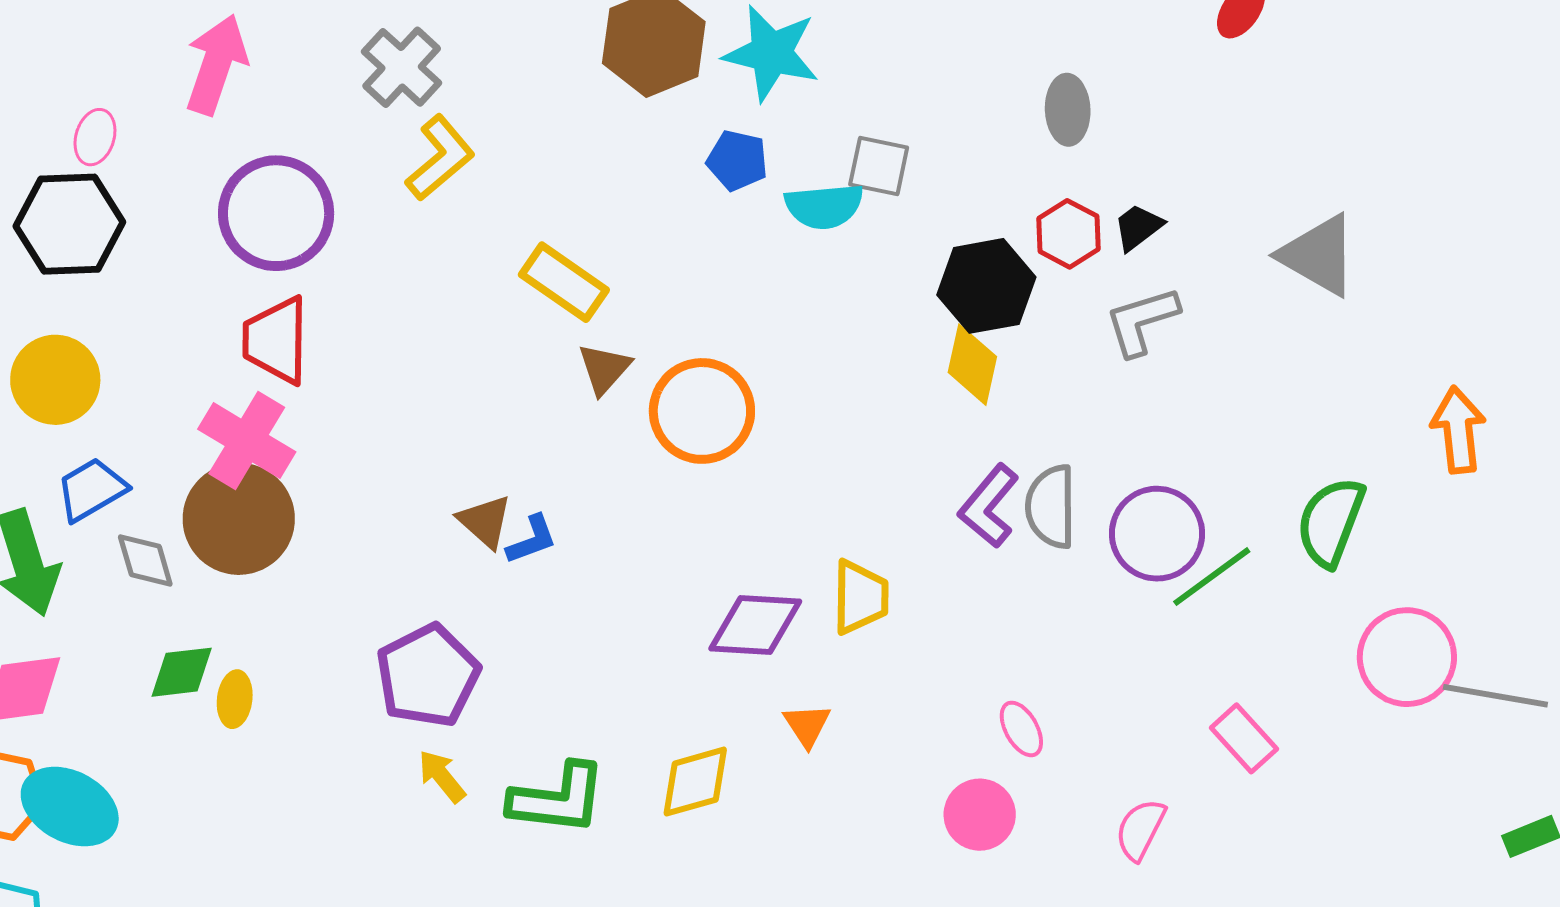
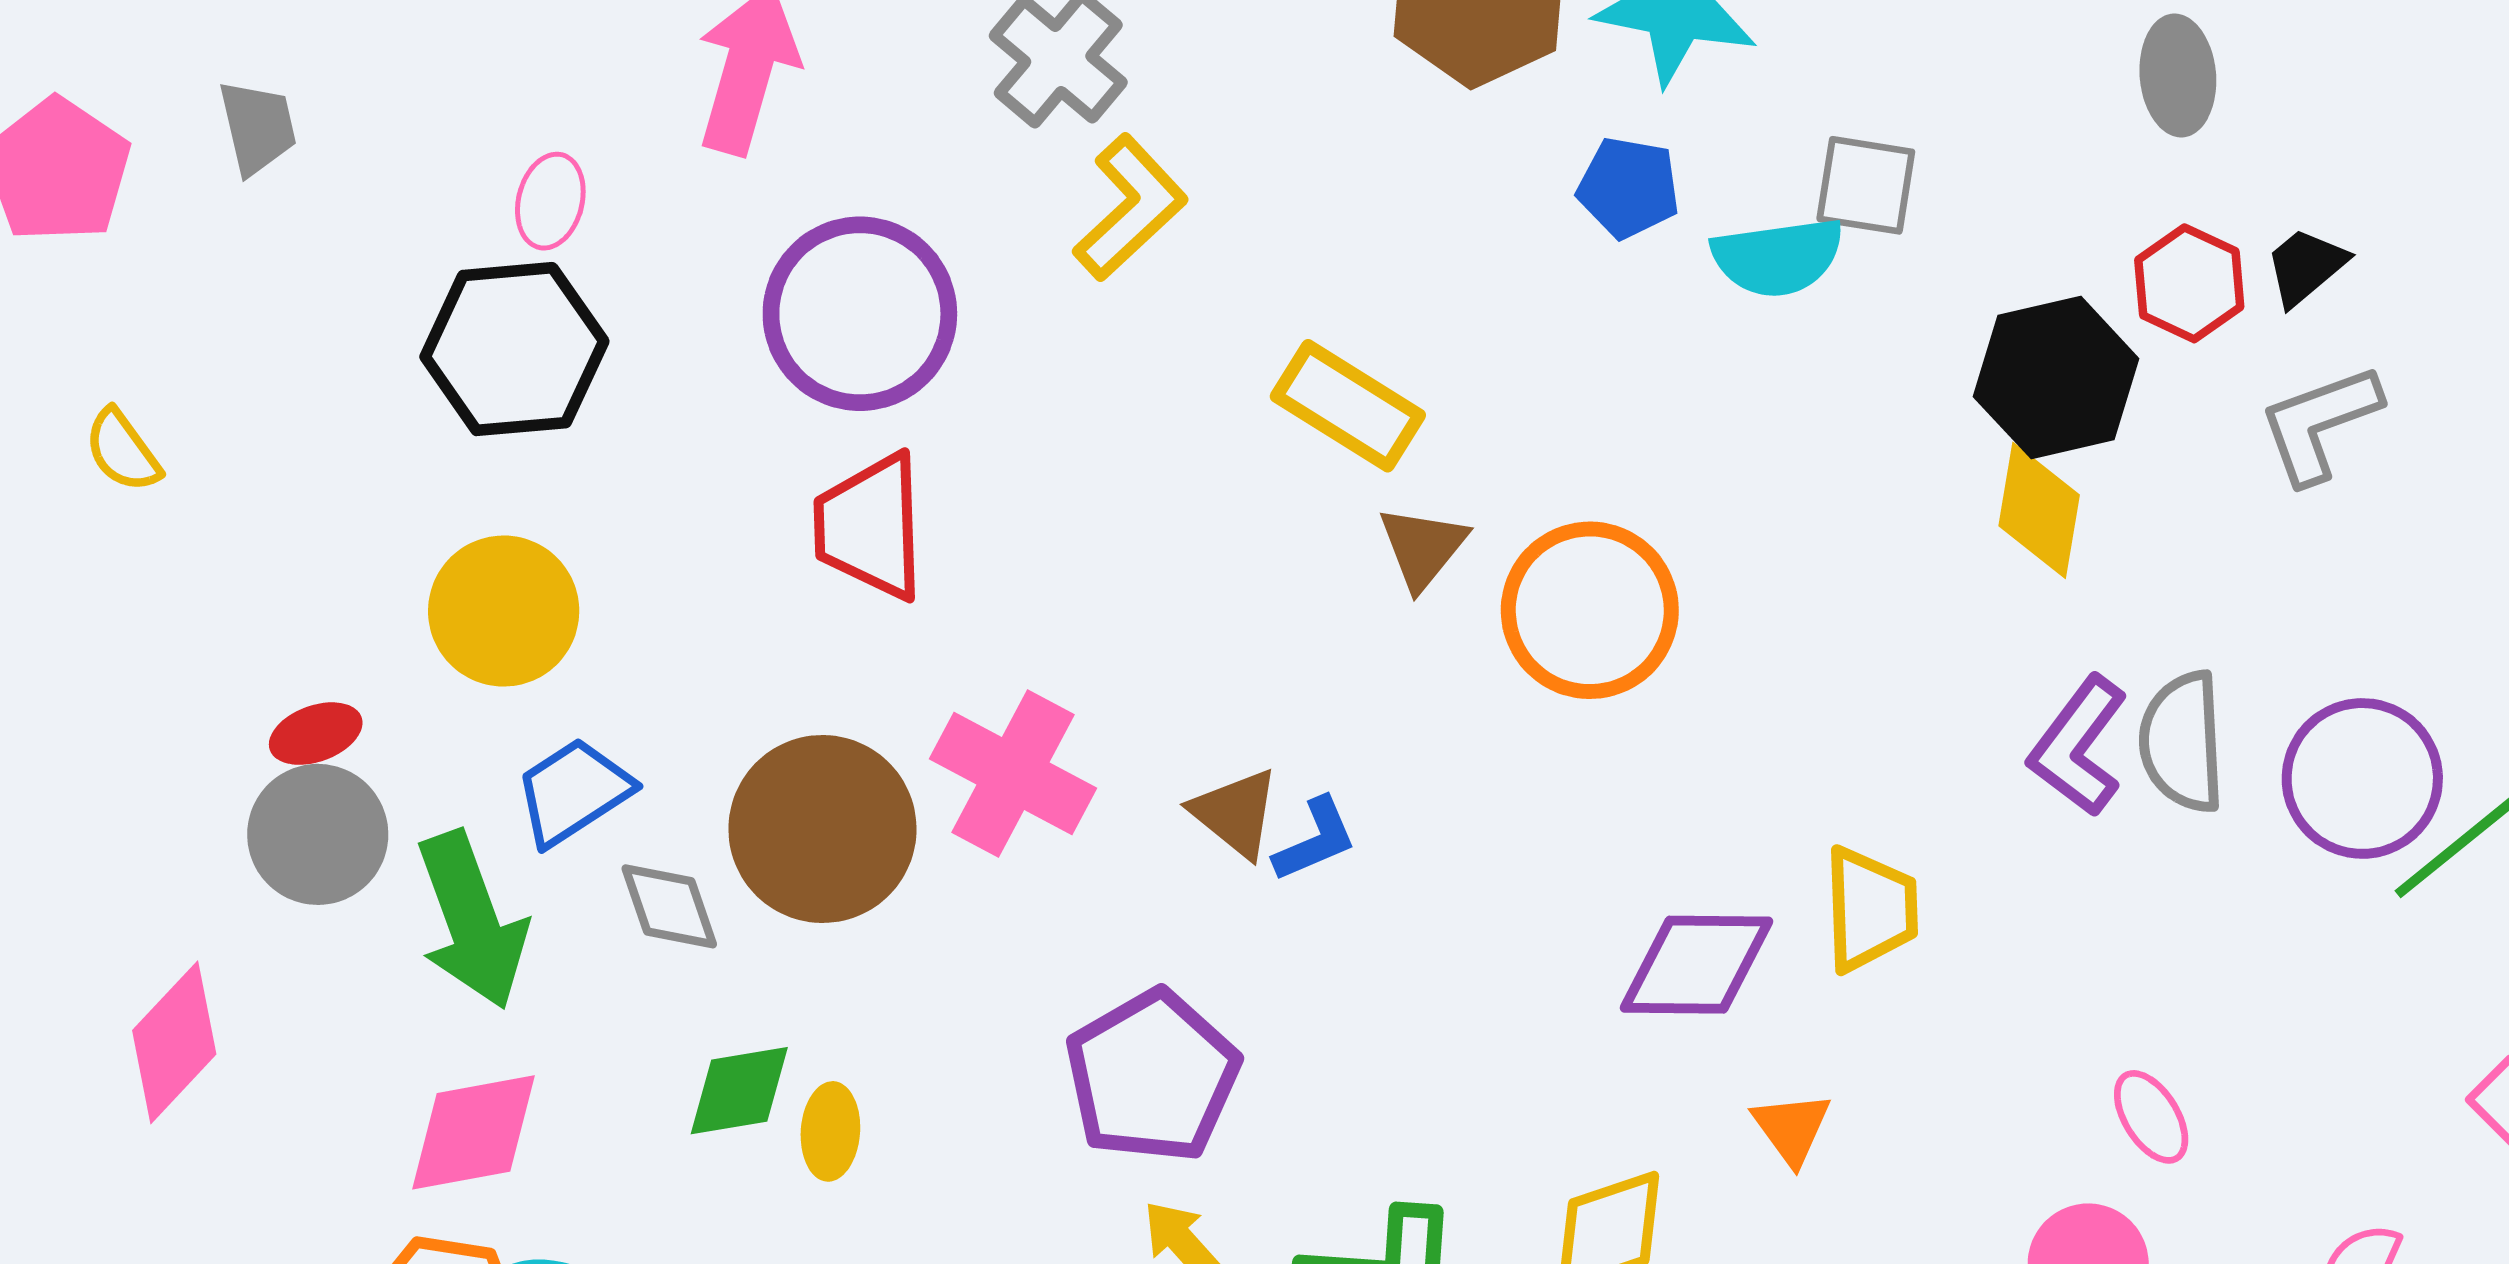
pink cross: (247, 440) -> (1013, 774), moved

